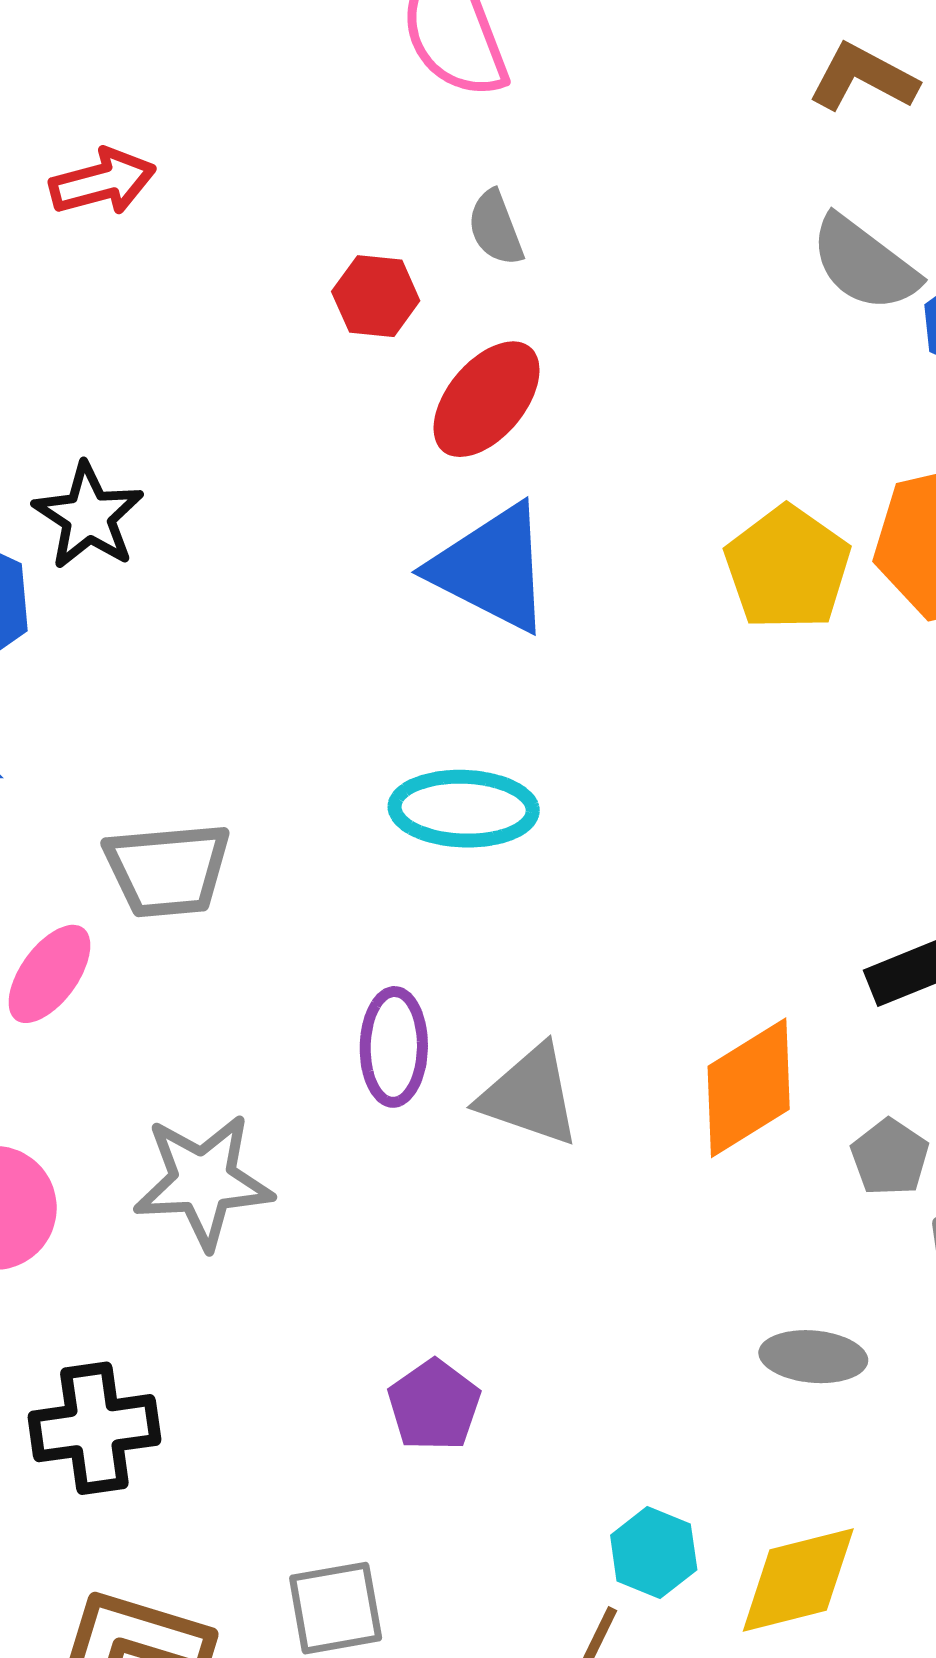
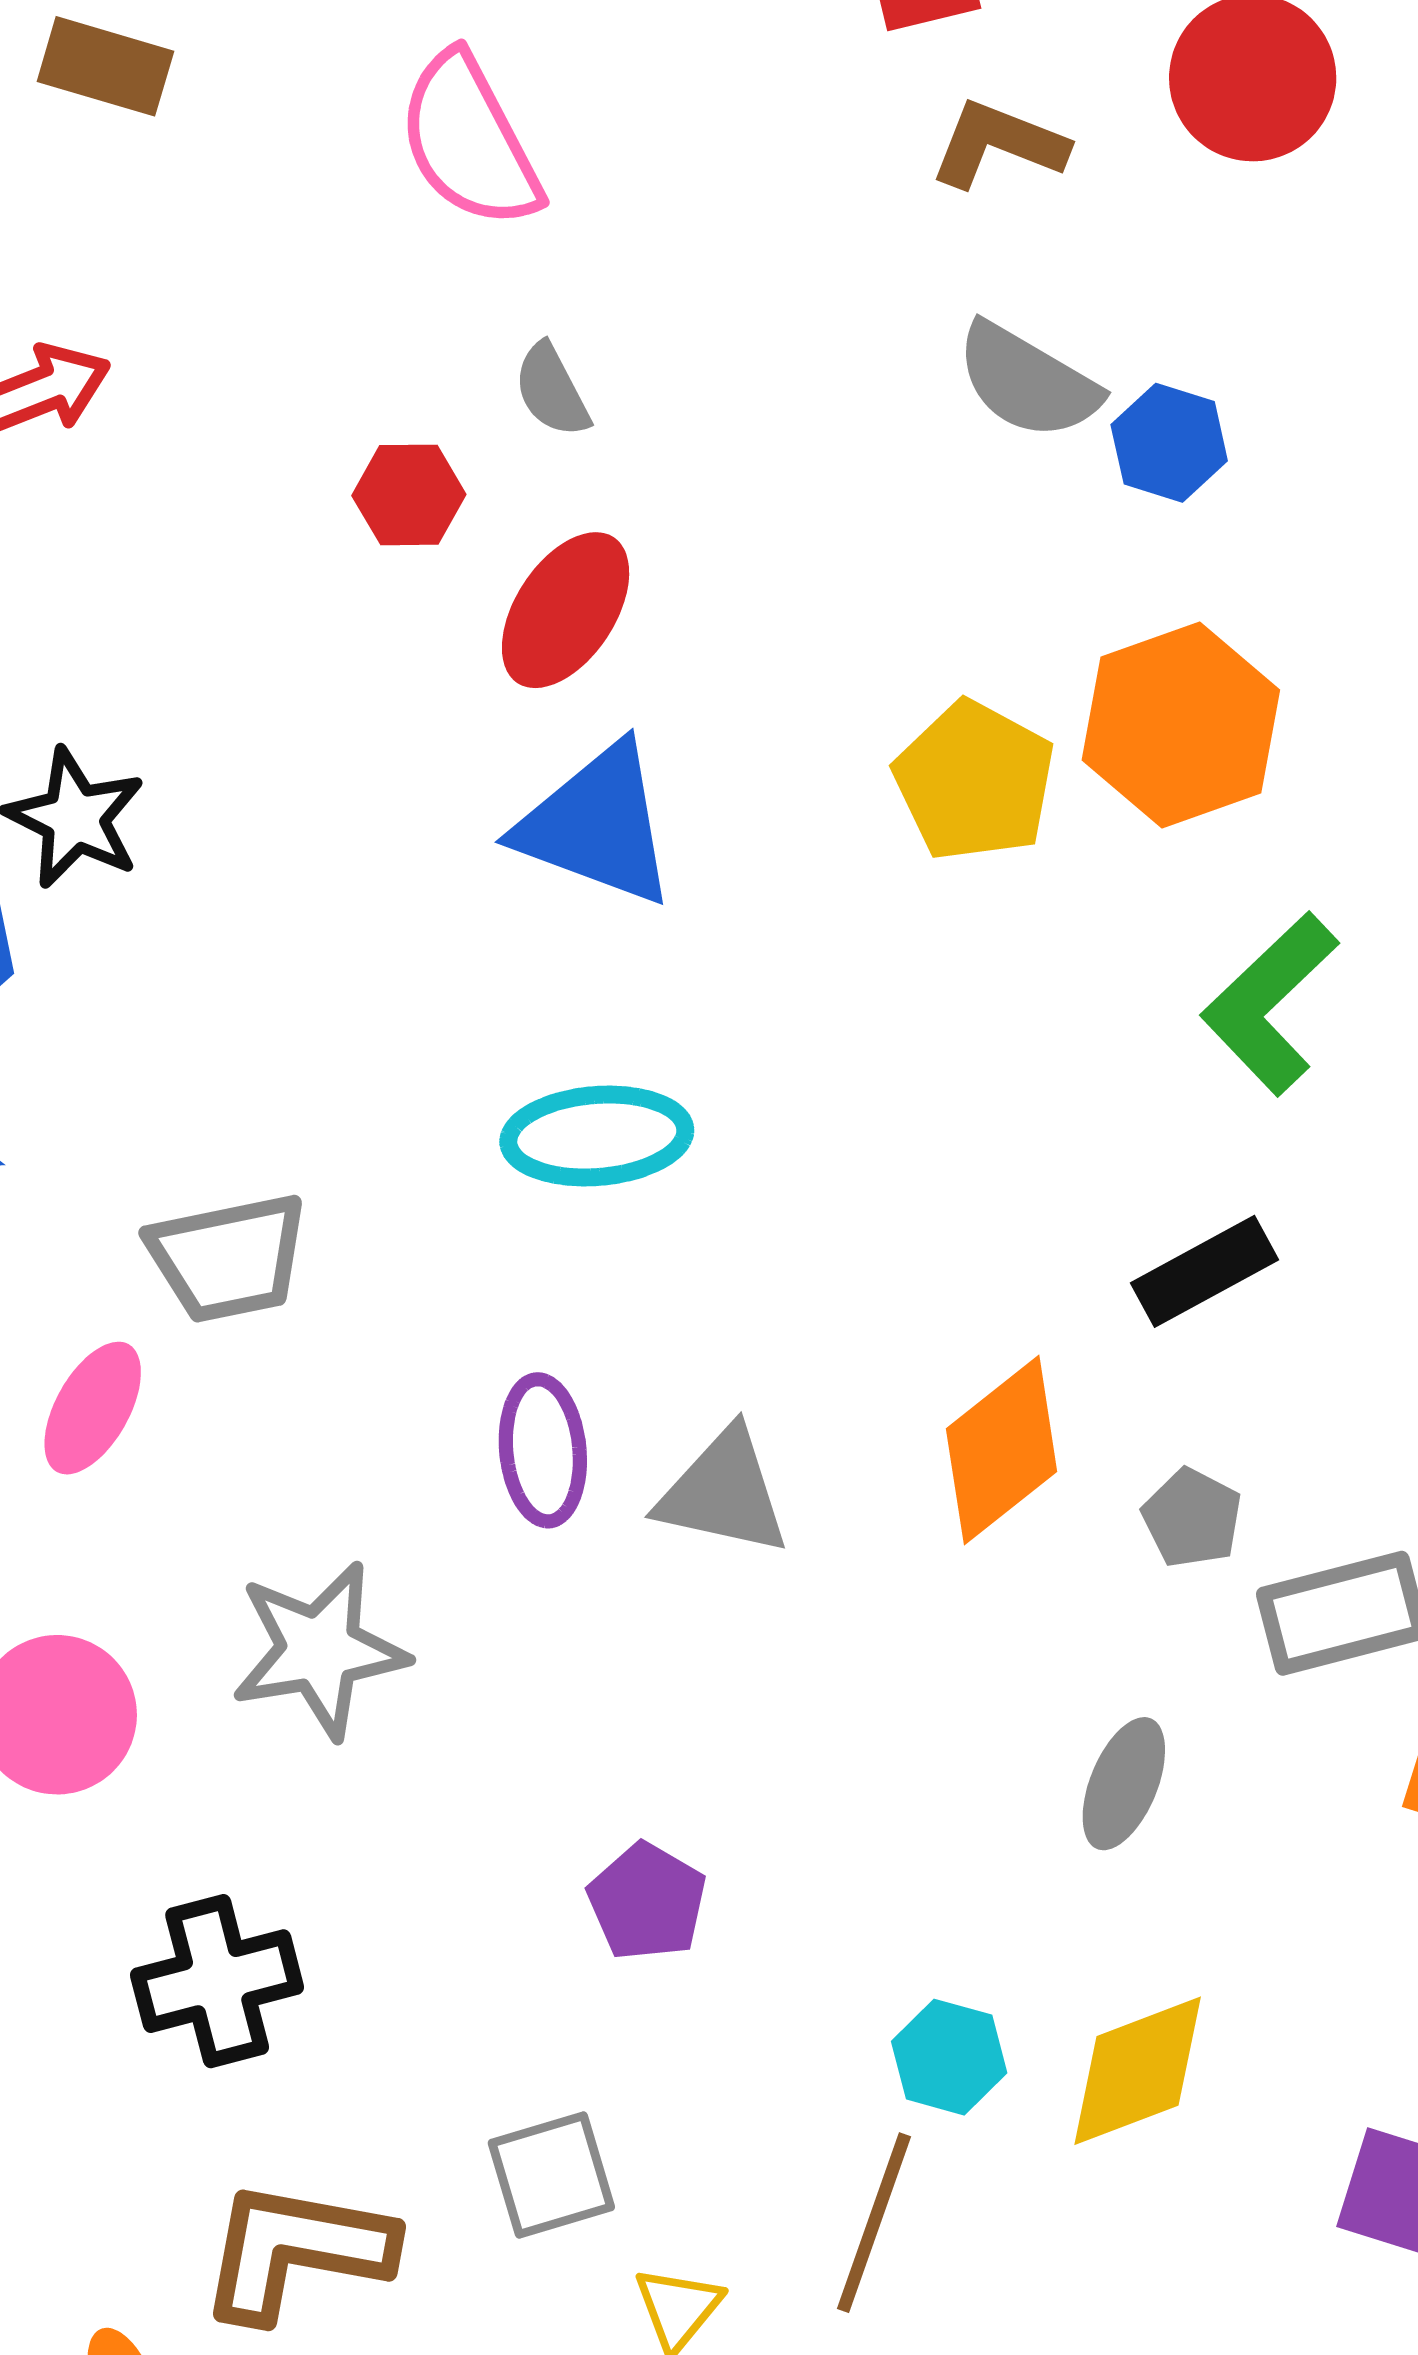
gray ellipse: (813, 1357) -> (1124, 1784), turned -66

